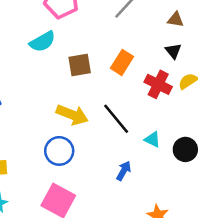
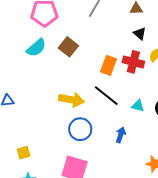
orange rectangle: (122, 62) -> (109, 65), moved
brown square: (80, 65) -> (68, 47), moved, turned -30
blue circle: (59, 151) -> (80, 129), moved

